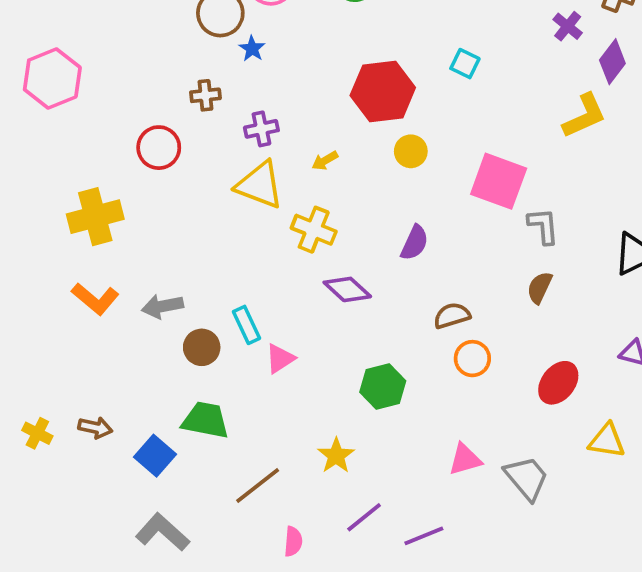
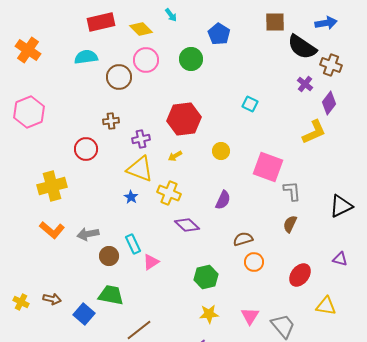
blue star: (252, 49) -> (131, 197), moved
red hexagon: (383, 92) -> (184, 119), moved
yellow star: (336, 456) -> (209, 314), moved, turned 30
pink triangle: (465, 459) -> (250, 316), turned -42

